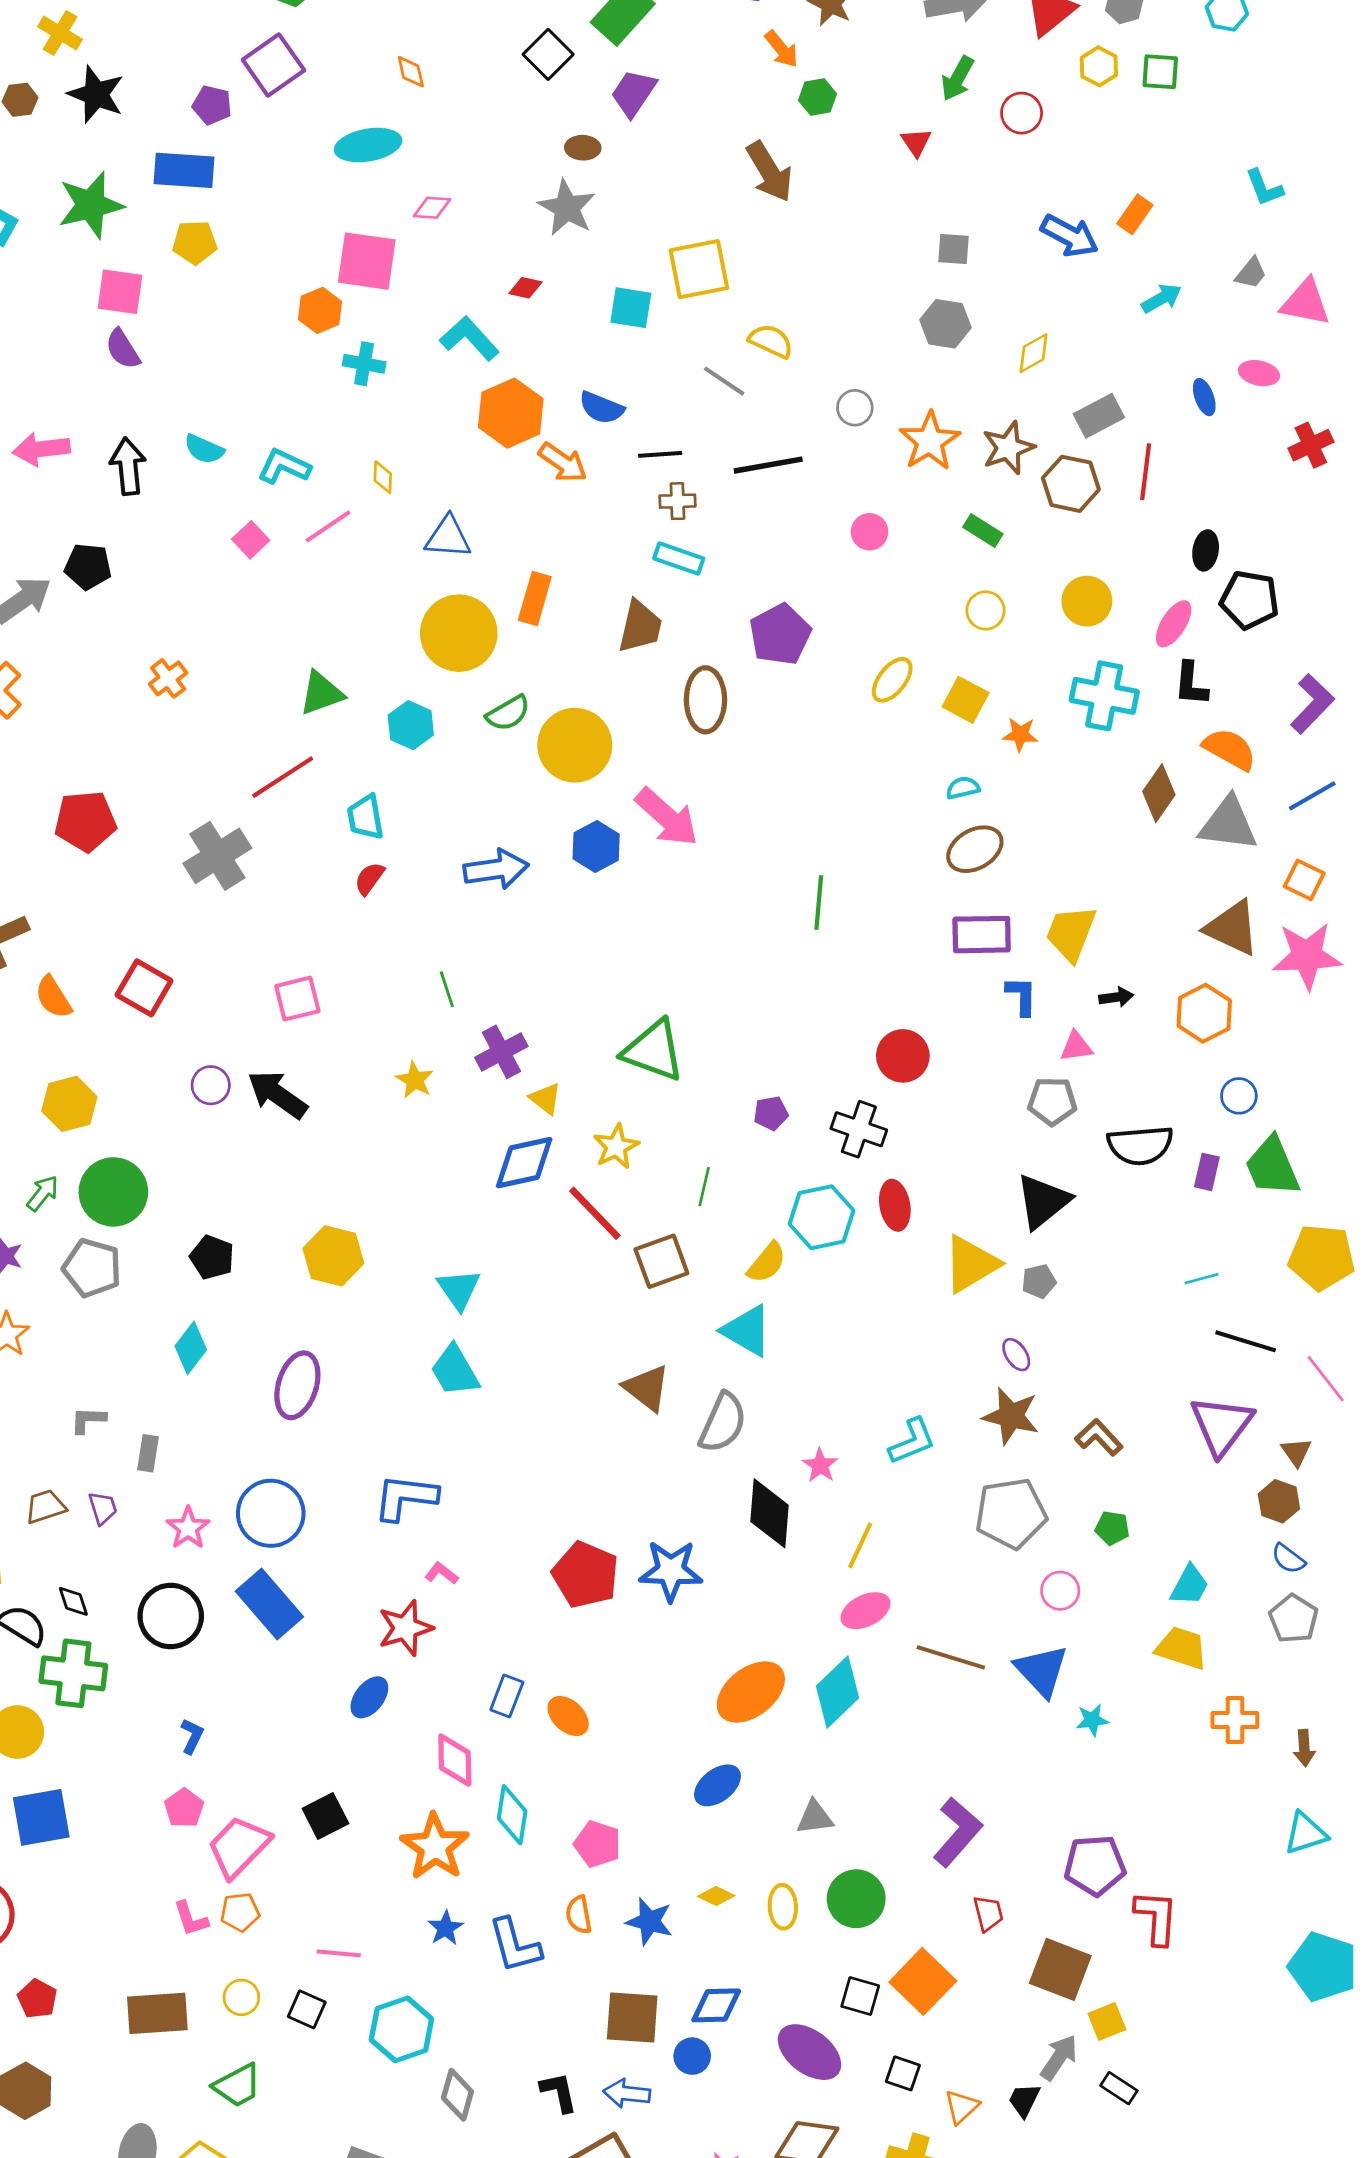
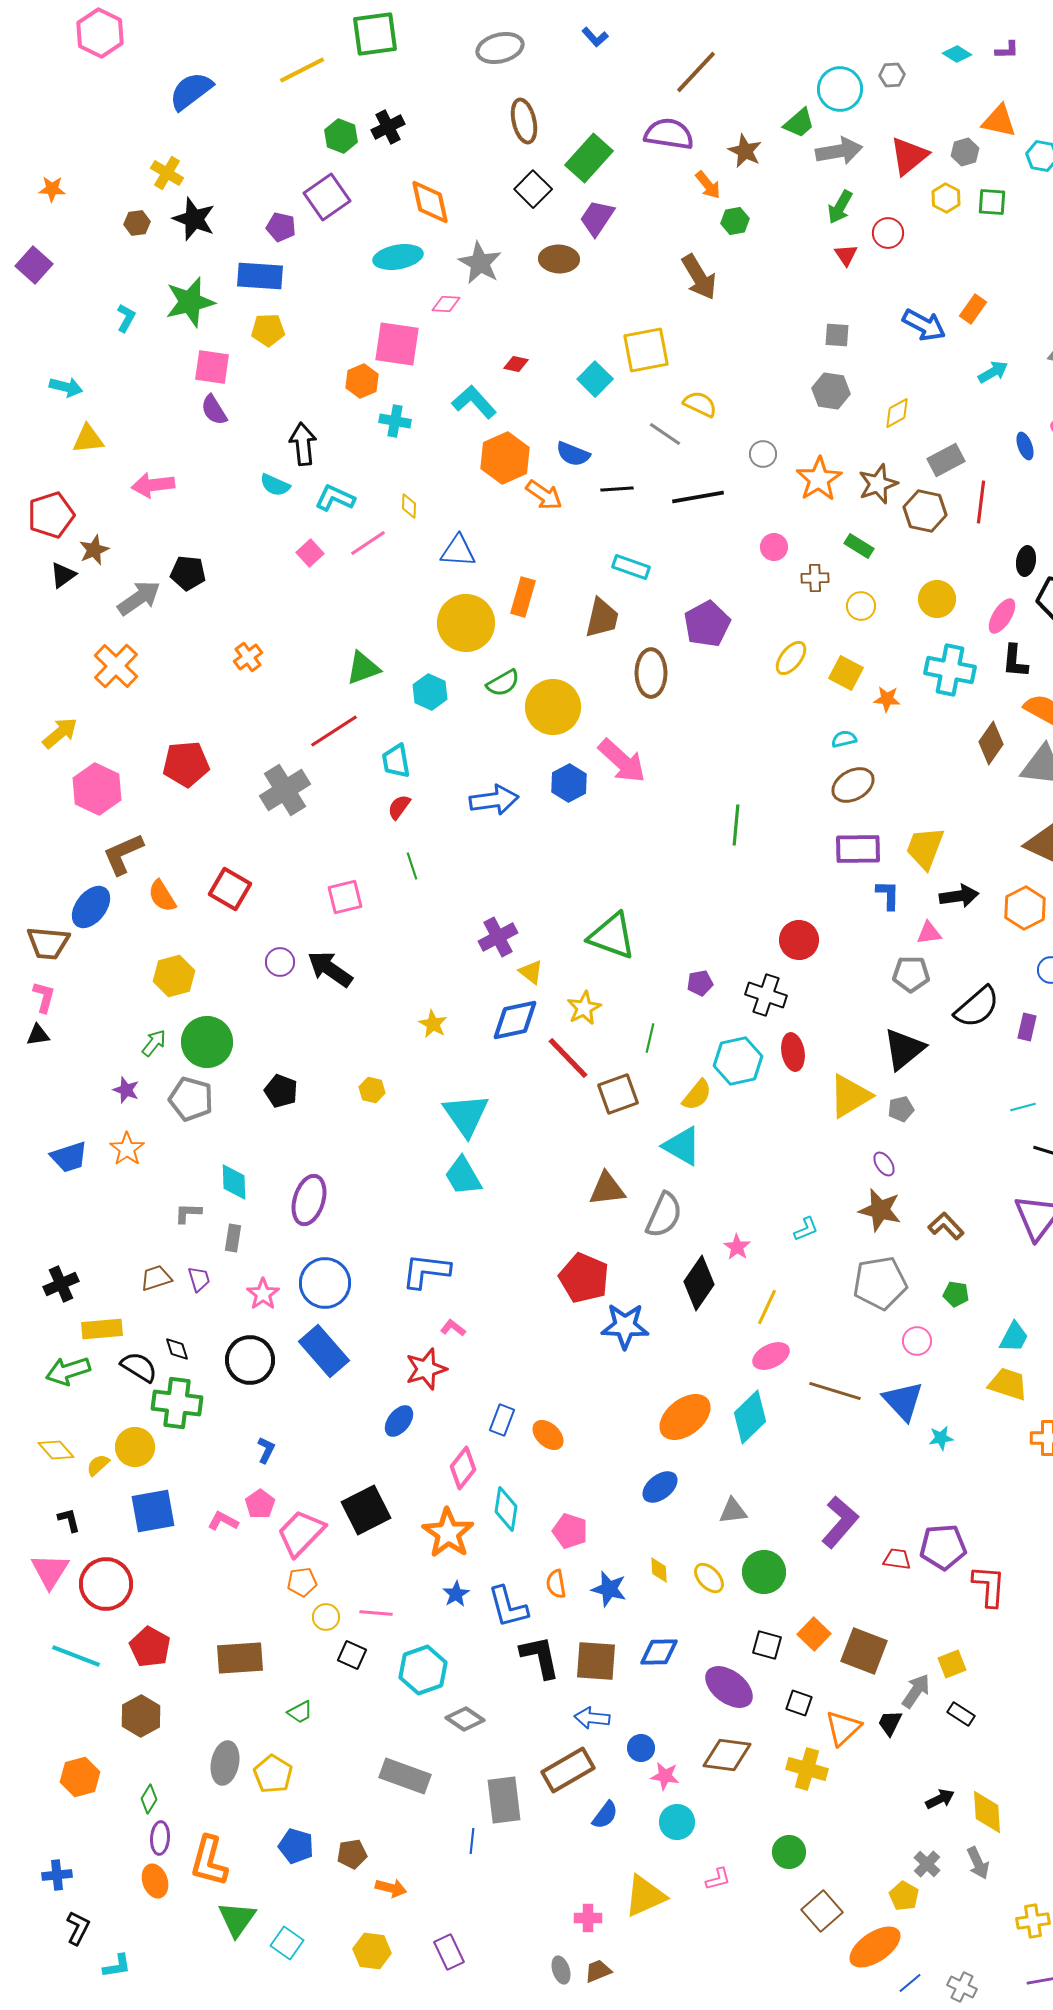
orange diamond: (411, 72) -> (430, 202), size x1.8
red triangle: (916, 142) -> (846, 255), moved
brown ellipse: (583, 148) -> (559, 259), size x1.5
gray star: (567, 208) -> (480, 263), moved
cyan square: (631, 308) -> (595, 379), turned 36
black arrow: (128, 466) -> (303, 444), moved
brown cross: (677, 501) -> (815, 578), moved
green line: (447, 989) -> (412, 866), moved
black arrow: (1116, 997) -> (959, 896), size x1.5
yellow star: (415, 1080) -> (433, 1024), moved
black semicircle: (1140, 1145) -> (977, 1007), turned -36
yellow hexagon: (333, 1256) -> (372, 1090), size x0.6
cyan triangle: (459, 1289) -> (466, 1115), size x1.4
cyan diamond: (191, 1348) -> (234, 1182), moved, turned -39
purple ellipse: (297, 1385) -> (309, 1200), moved
brown triangle: (647, 1388) -> (607, 1189), turned -45
cyan L-shape: (912, 1441) -> (806, 1229), size x0.7
black diamond: (769, 1513) -> (699, 1283), turned 30
red pentagon: (585, 1575) -> (584, 1278), moved
pink diamond: (455, 1760) -> (463, 1468), turned 39
black square: (325, 1816) -> (366, 1510), size x1.4
yellow diamond: (716, 1896) -> (659, 1570), turned 60
yellow ellipse: (783, 1907) -> (709, 1578), turned -40
red trapezoid: (988, 1913) -> (897, 1559), moved, turned -68
pink L-shape: (191, 1919) -> (223, 1521), moved, turned 136
brown square: (1060, 1969) -> (864, 1651), moved
orange square: (923, 1981) -> (814, 1634), size x0.7
yellow circle: (241, 1997) -> (326, 1617), moved
red pentagon: (37, 1999) -> (150, 1647), size x1.4
blue circle: (692, 2056) -> (641, 1748), moved
green trapezoid: (237, 2085) -> (300, 1712), size x0.7
black L-shape: (559, 2092) -> (540, 1657), moved, size x1.4
gray diamond: (457, 2095) -> (465, 1719), turned -72
orange triangle: (962, 2107) -> (843, 1728), size x1.4

